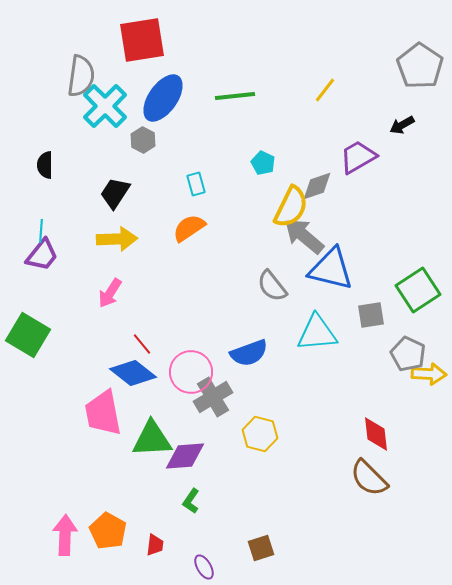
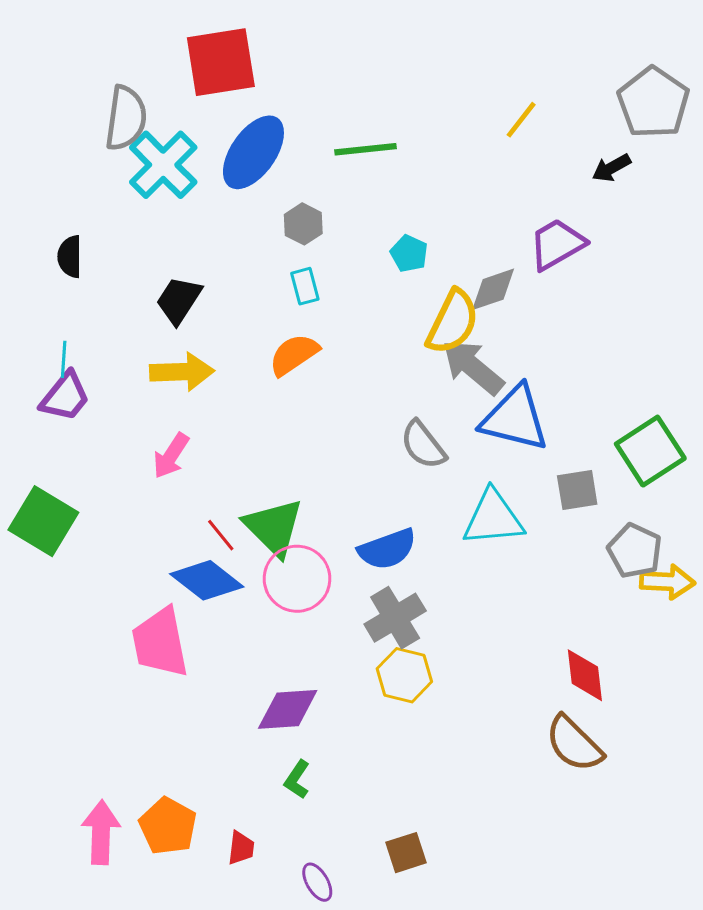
yellow line: (325, 90) -> (521, 120), moved
black arrow: (402, 125) -> (611, 168), moved
gray hexagon: (143, 140) -> (303, 224), moved
gray cross: (213, 397) -> (395, 618), moved
green triangle: (152, 439) -> (274, 527), moved, turned 48

